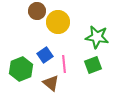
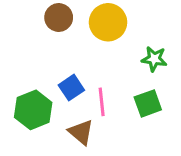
yellow circle: (58, 22) -> (108, 22), moved
green star: (97, 37) -> (154, 59), size x0.7

